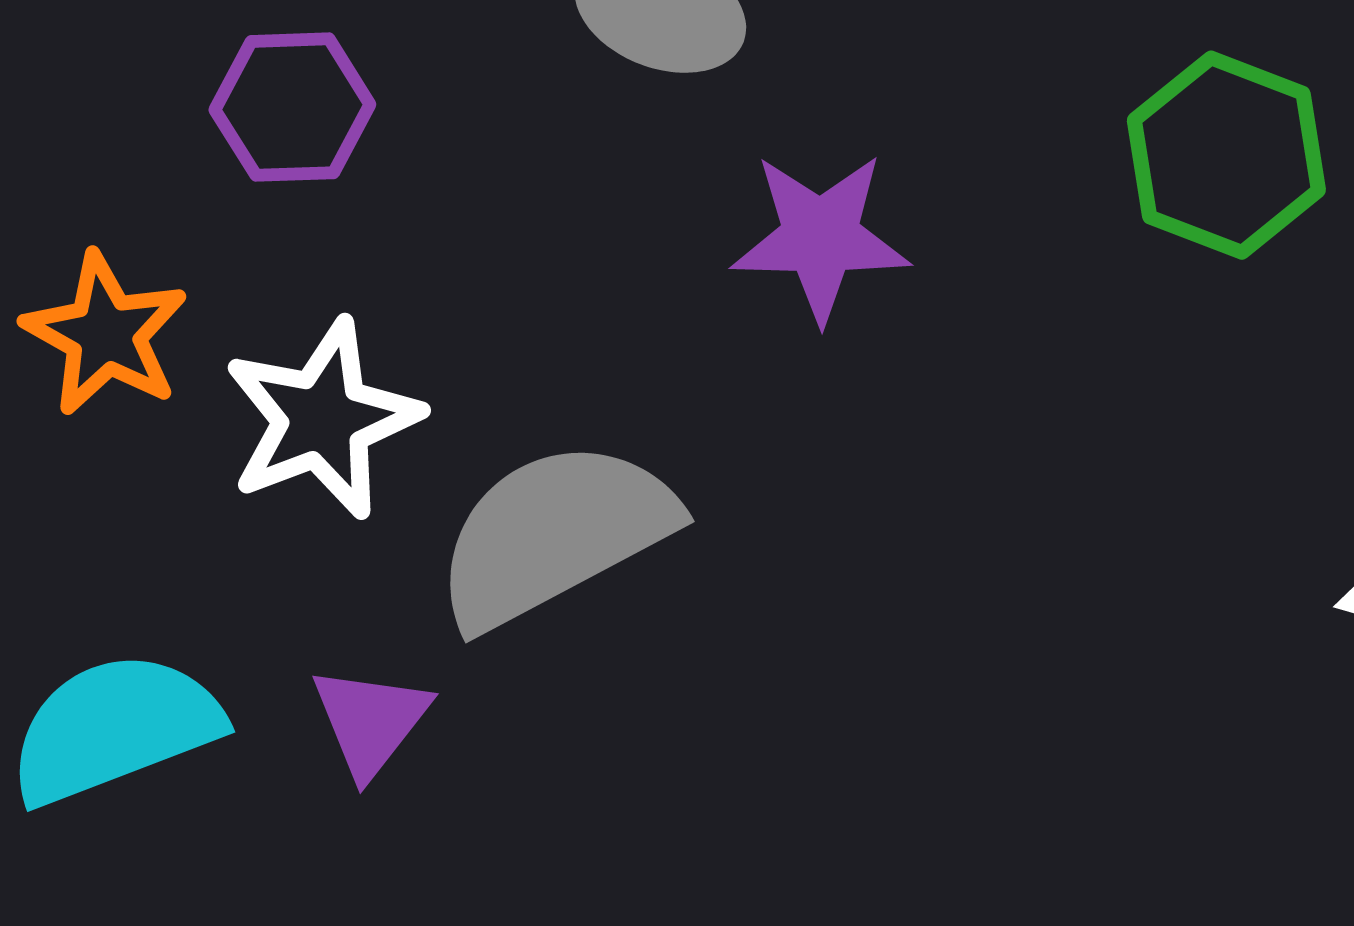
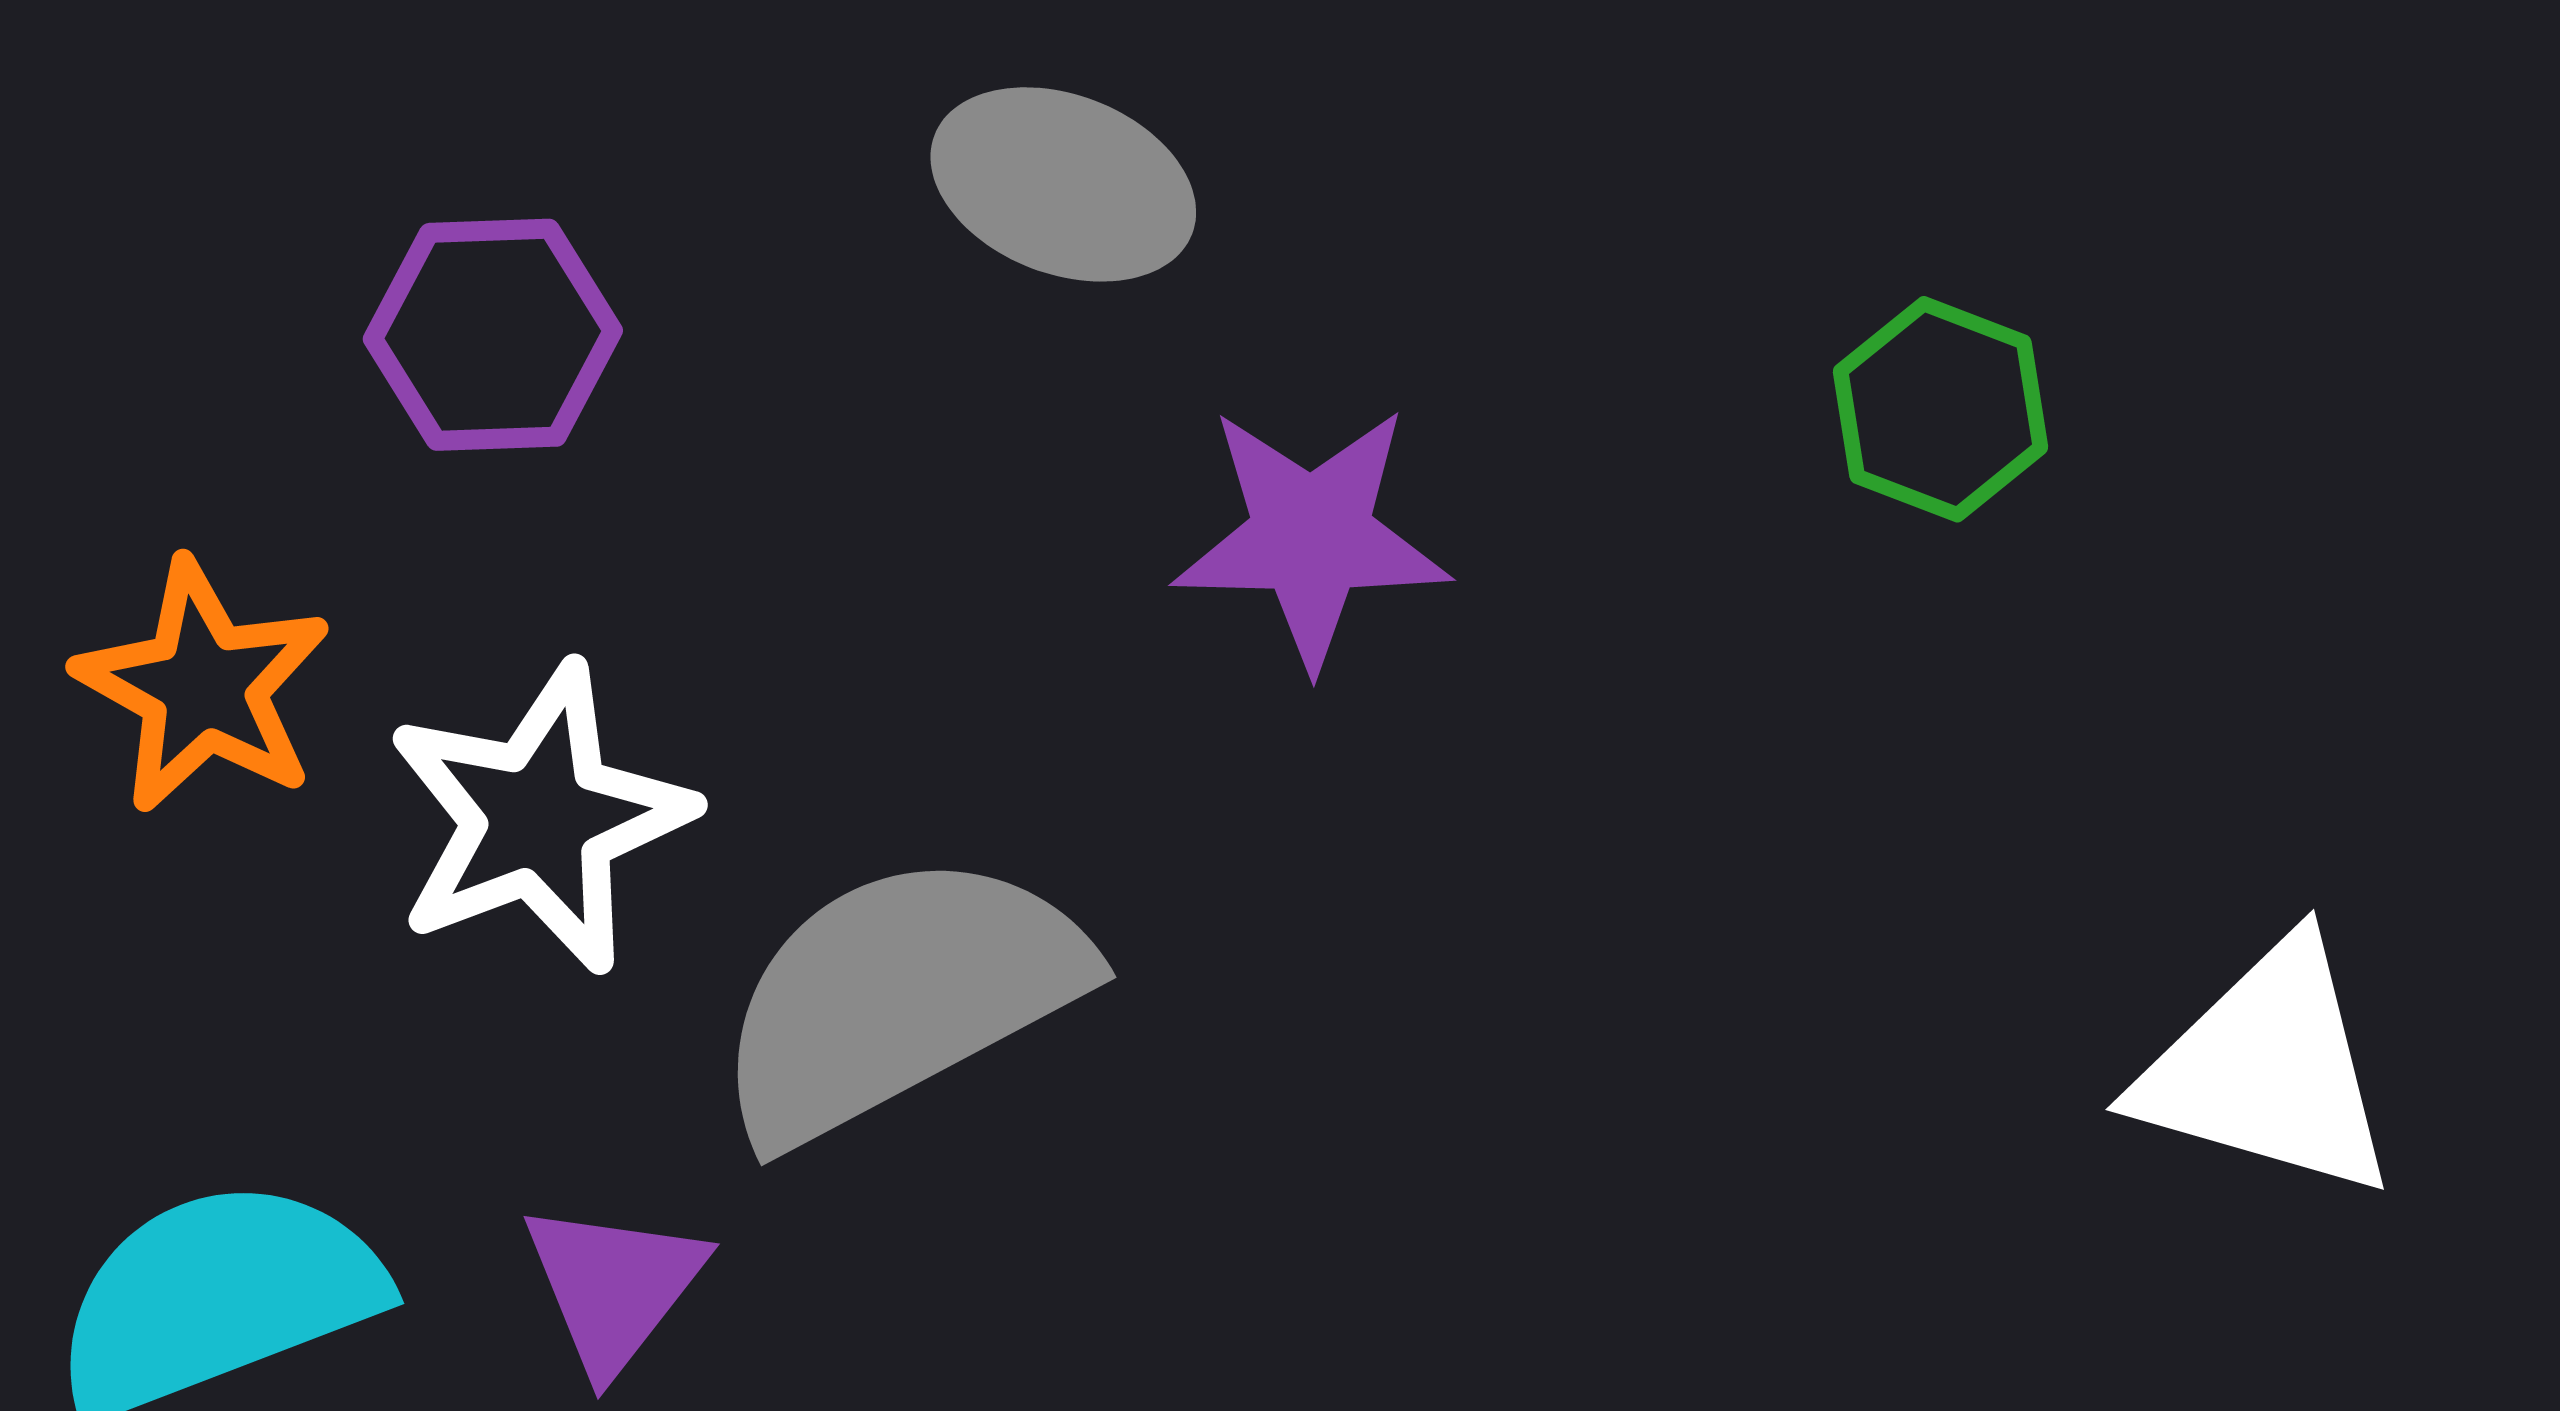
green hexagon: (1226, 155) -> (1941, 409), size x0.7

